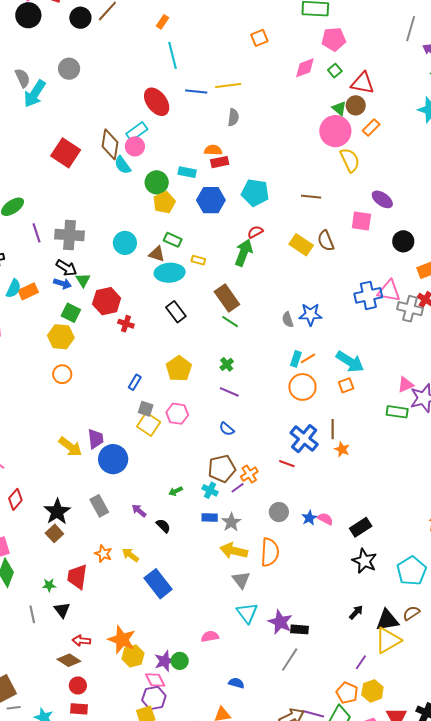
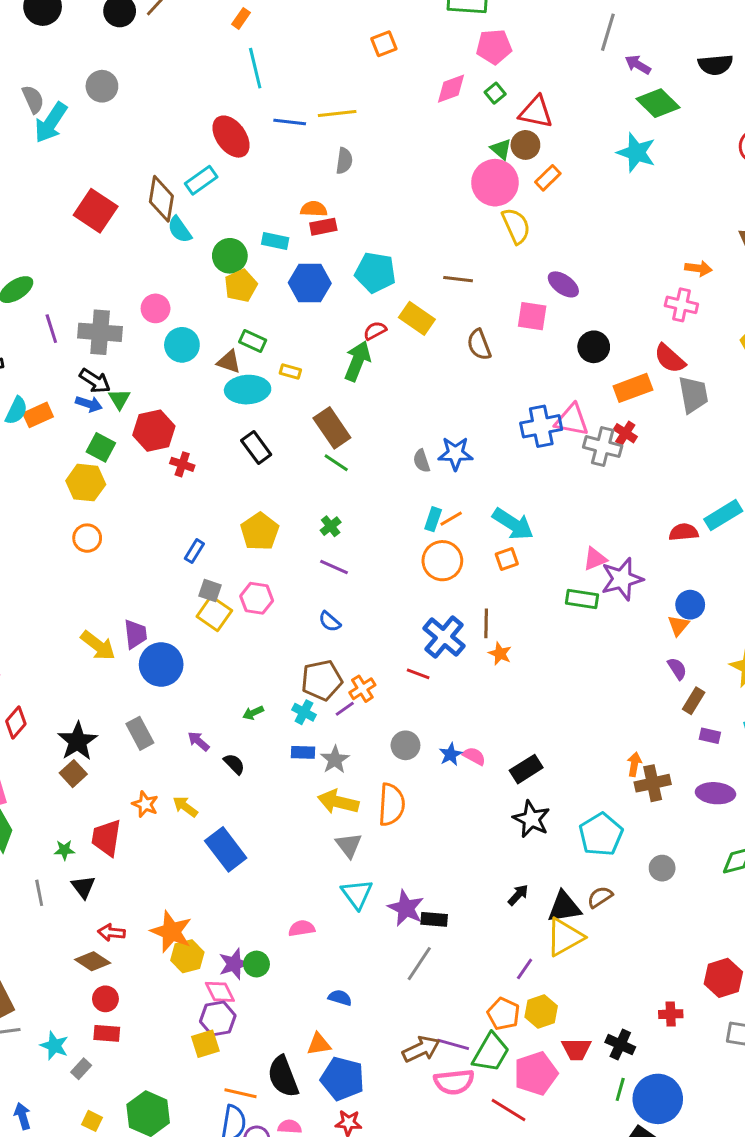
pink circle: (135, 146) -> (156, 308), moved
yellow rectangle: (301, 245) -> (417, 318), moved

